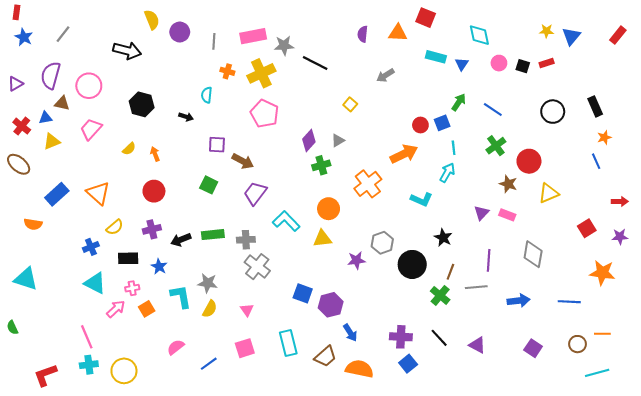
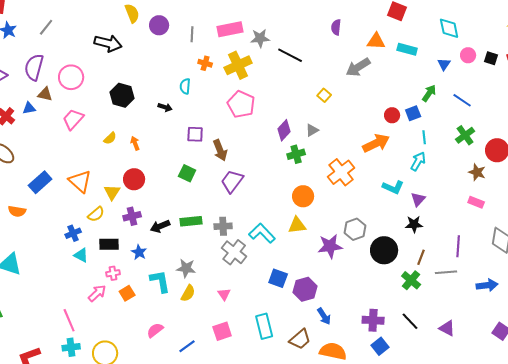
orange triangle: (398, 33) -> (376, 41), moved
blue triangle: (462, 64) -> (444, 64), moved
gray arrow: (385, 75) -> (358, 67), size x1.4
yellow triangle: (52, 142) -> (112, 192), moved, turned -36
brown arrow: (243, 161) -> (220, 150), turned 40
purple triangle: (481, 213) -> (418, 199), moved
cyan L-shape: (286, 221) -> (262, 233), moved
black star: (443, 238) -> (414, 224), turned -30
purple star: (356, 260) -> (330, 246), size x1.4
cyan triangle: (95, 283) -> (81, 255), moved, size x0.7

